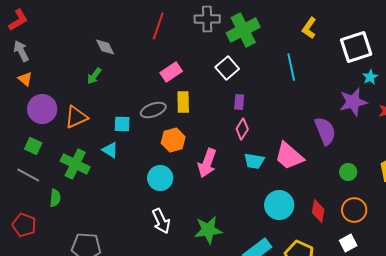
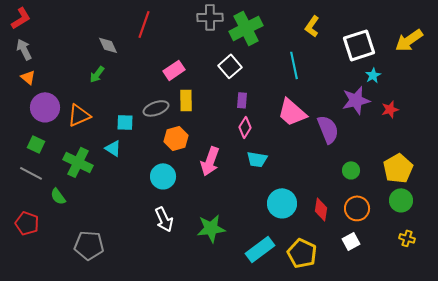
red line: (158, 26) -> (144, 24), moved
pink trapezoid: (289, 156) -> (292, 112), moved
green semicircle: (55, 198) -> (58, 196), turned 138

